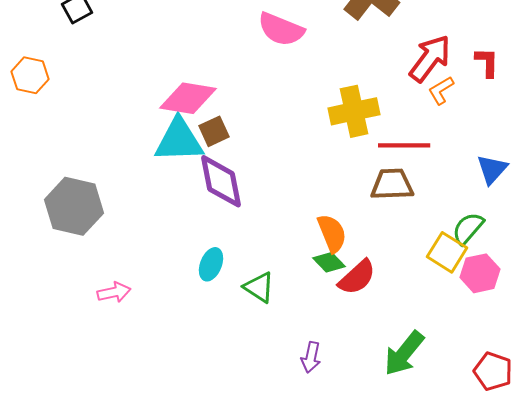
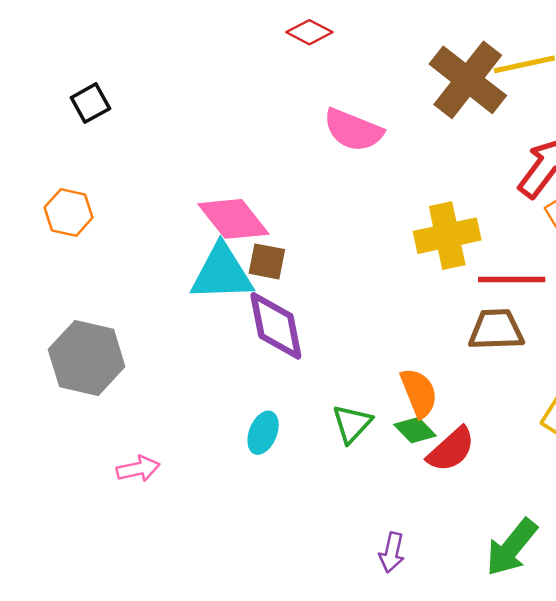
orange hexagon: (30, 75) -> (69, 212), moved
pink diamond: (188, 98) -> (233, 219), turned 42
brown square: (214, 131) -> (267, 261), turned 36
green triangle: (259, 287) -> (352, 424), moved, turned 40

